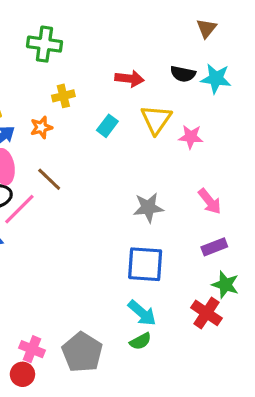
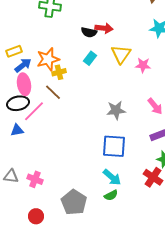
black semicircle: (183, 74) -> (89, 32), moved
yellow cross: (63, 96) -> (59, 72), moved
orange star: (41, 127) -> (48, 59), size x1.6
pink cross: (32, 349) -> (35, 179), moved

